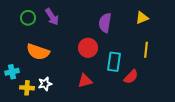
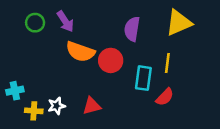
yellow triangle: (142, 18) -> (179, 23), size x1.6
yellow line: (146, 50) -> (167, 63), moved
orange semicircle: (38, 52) -> (80, 52), moved
red triangle: (85, 81) -> (92, 106), moved

